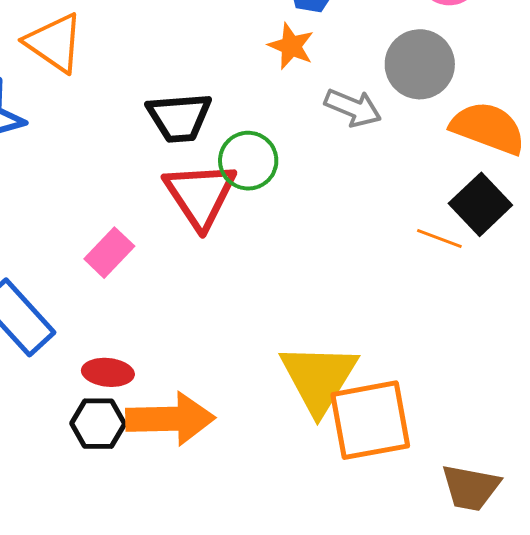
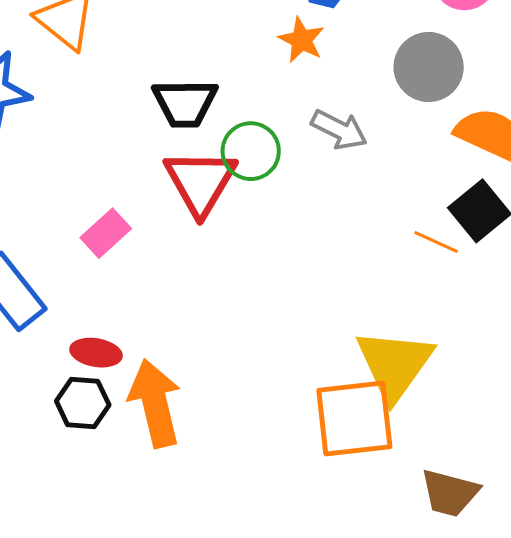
gray arrow: (353, 108) -> (339, 130), moved
yellow triangle: (319, 378) -> (394, 365), moved
orange arrow: (170, 419) -> (155, 403), turned -106

